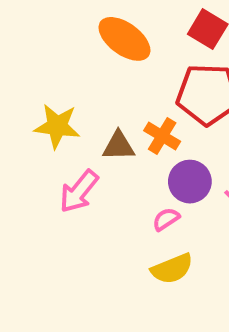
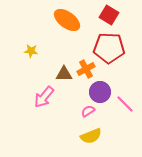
yellow star: (57, 126) -> (31, 51), moved, size x0.6
orange cross: (162, 136) -> (86, 69), turned 30

